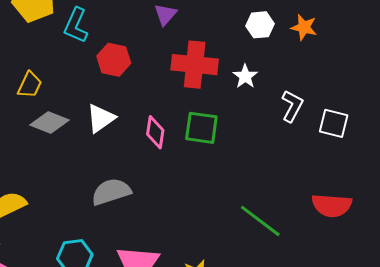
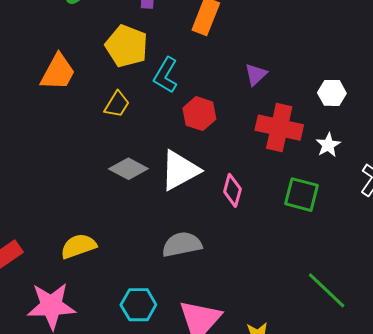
white hexagon: (260, 25) -> (332, 93), moved
yellow trapezoid: (30, 85) -> (117, 104), moved
white triangle: (101, 118) -> (180, 170), size x1.4
green square: (201, 128) -> (302, 195), moved

